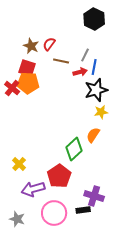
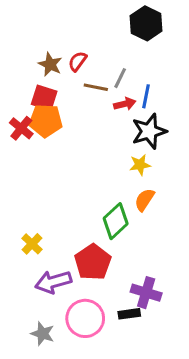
gray line: (85, 55) -> (120, 78), moved
yellow star: (101, 112) -> (140, 165), moved
gray star: (17, 219) -> (43, 334), moved

